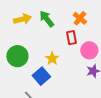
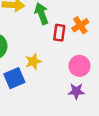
red rectangle: (71, 38) -> (59, 33), moved

